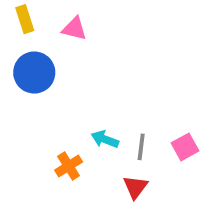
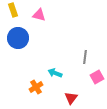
gray line: (141, 147) -> (85, 57), moved

